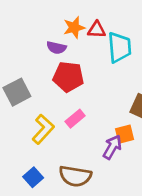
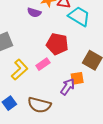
cyan trapezoid: (119, 47) -> (79, 16), turned -60
red pentagon: (68, 77) -> (57, 44), moved

